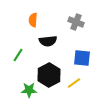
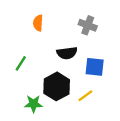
black semicircle: (48, 41) -> (67, 53), moved

